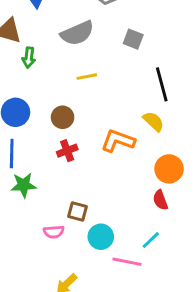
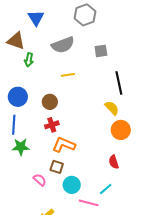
gray square: (133, 39) -> (101, 51), turned -32
orange L-shape: (118, 141) -> (64, 145), moved
orange circle: (169, 169) -> (121, 130), moved
pink semicircle: (54, 232) -> (40, 180), turned -136

